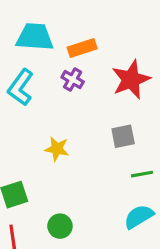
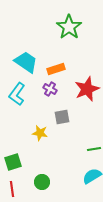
cyan trapezoid: (35, 37) -> (26, 62), turned 30
gray square: (123, 136) -> (62, 117), moved

